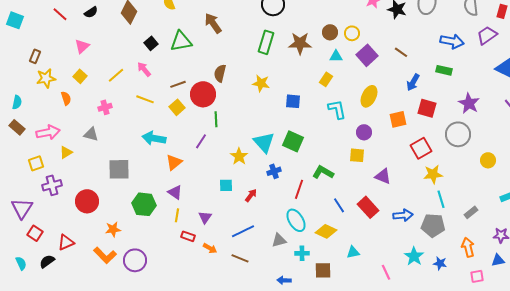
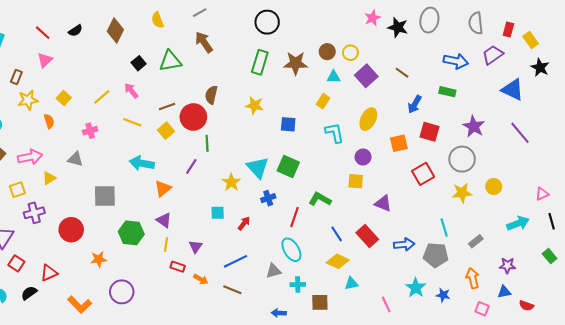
pink triangle: (82, 46) -> (45, 60), moved
yellow star: (433, 174) -> (462, 193), moved
yellow diamond: (326, 231) -> (338, 261), moved
orange L-shape: (105, 255) -> (80, 305), moved
pink square: (477, 276) -> (482, 309), turned 32

